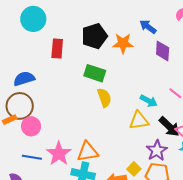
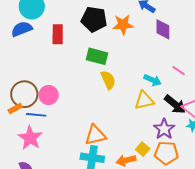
black pentagon: (94, 36) -> (94, 19), turned 30
blue semicircle: (24, 79) -> (22, 29), moved
pink circle: (31, 126) -> (49, 95), moved
pink star: (59, 154) -> (30, 138), moved
blue line: (32, 157) -> (36, 115), moved

